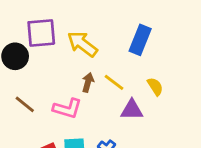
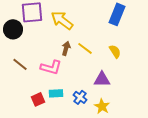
blue rectangle: (140, 40) -> (117, 14), moved
purple triangle: (132, 110) -> (102, 79), moved

